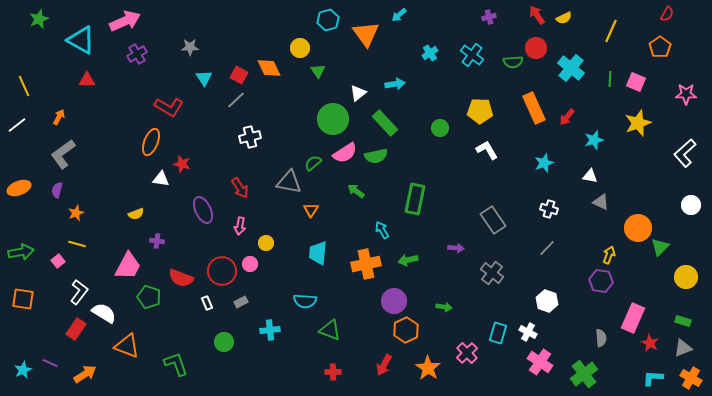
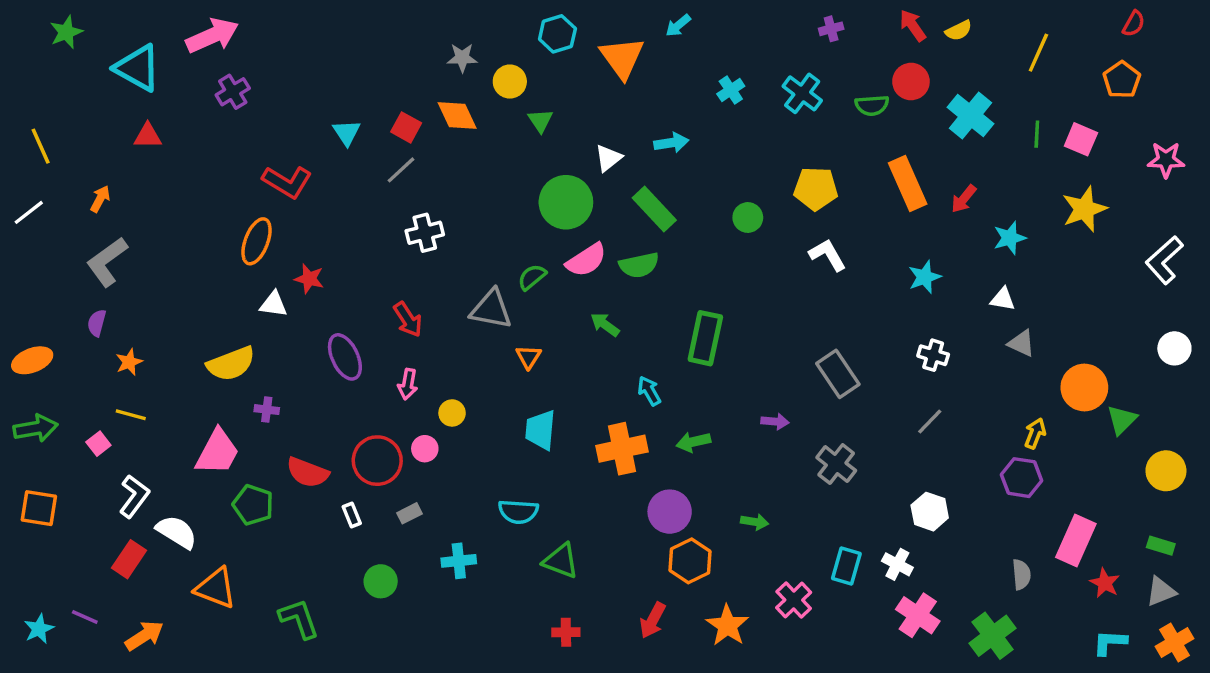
gray star: (190, 47) -> (462, 58), moved
orange ellipse: (19, 188) -> (32, 360), moved
yellow semicircle: (136, 214) -> (231, 364), size x1.8
orange cross: (691, 378) -> (1174, 642), turned 30

